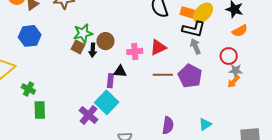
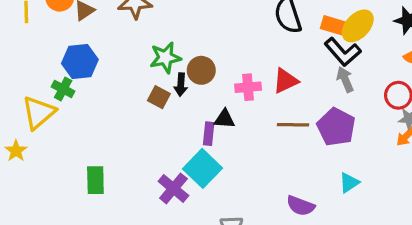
black L-shape: (194, 29) -> (343, 52), turned 35
brown square: (78, 47) -> (159, 97), moved
green cross: (28, 89) -> (63, 89), moved
cyan triangle: (205, 124) -> (349, 183), moved
purple semicircle: (168, 125) -> (301, 206), turned 102

